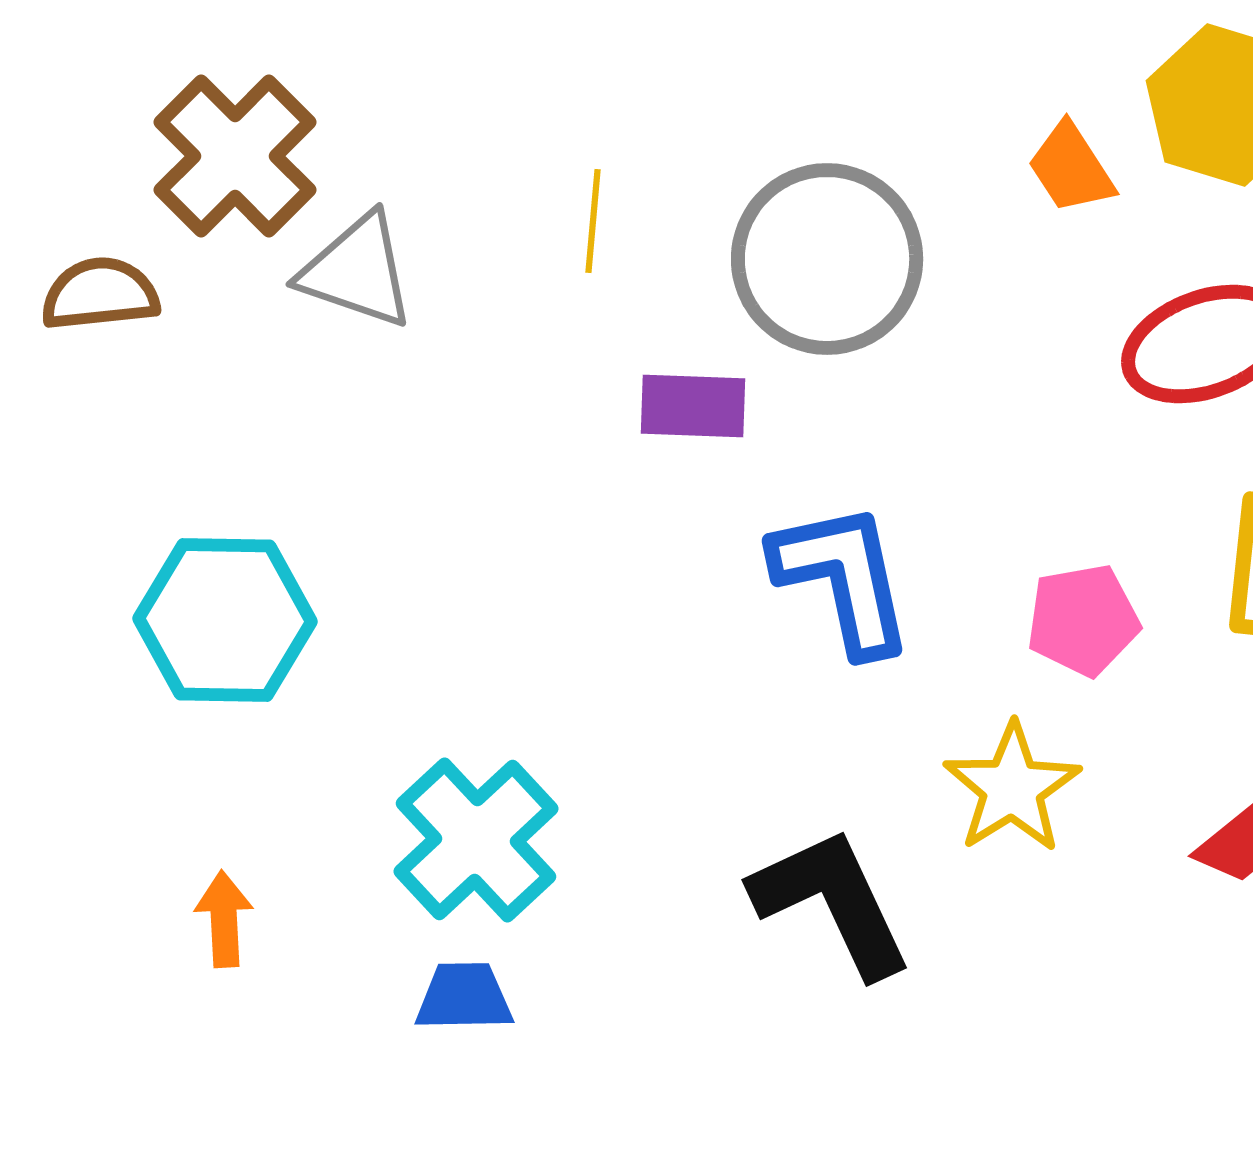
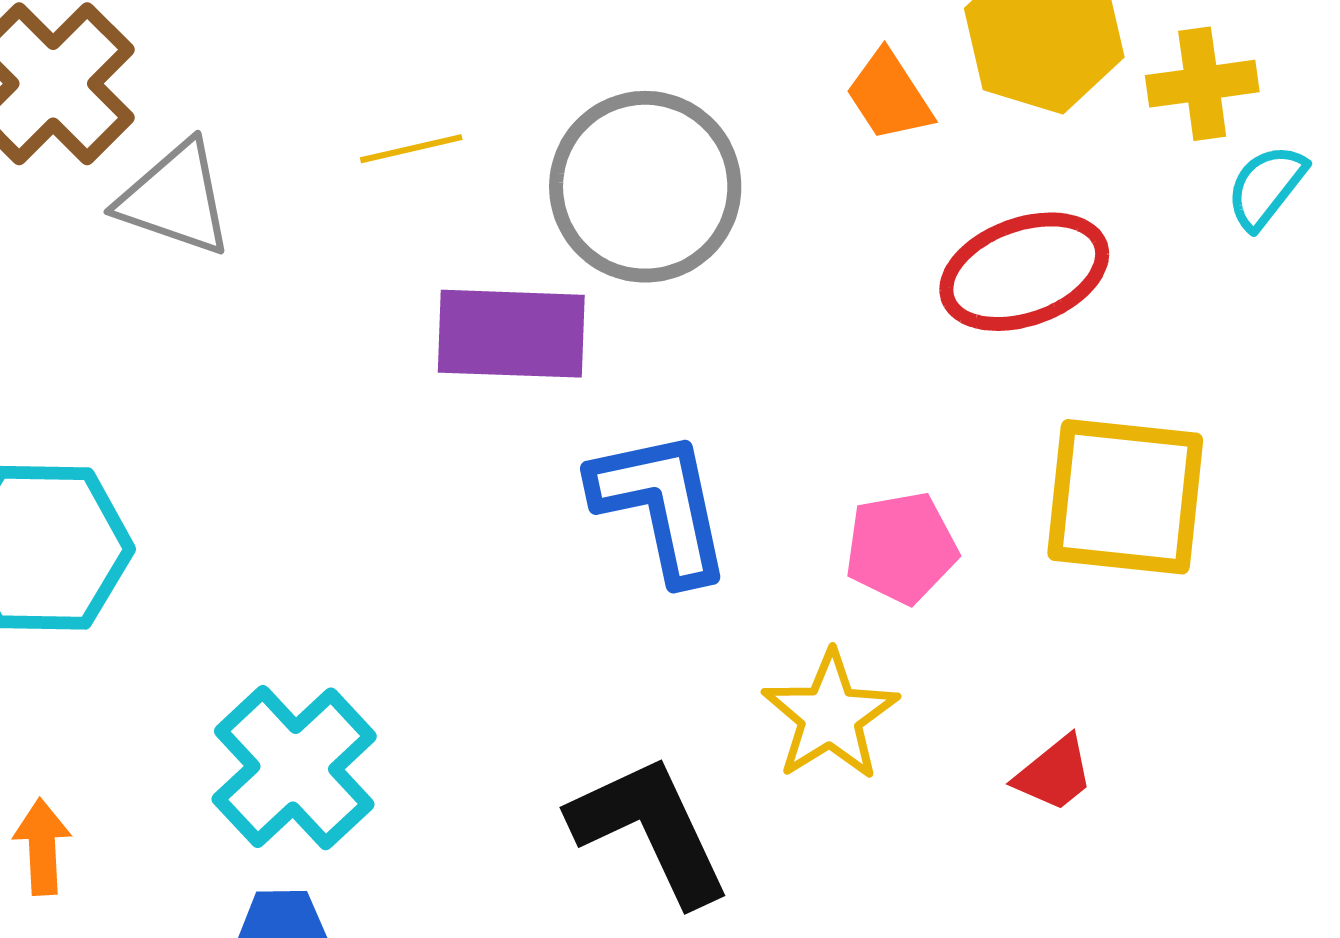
yellow line: (593, 221) -> (411, 149), turned 72
purple rectangle: (693, 406) -> (511, 334), size x1.4

